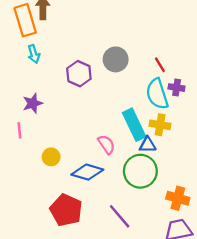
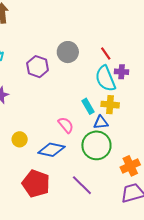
cyan rectangle: (134, 125) -> (88, 106), size x0.6
orange cross: (178, 198) -> (130, 166), turned -36

